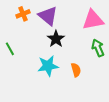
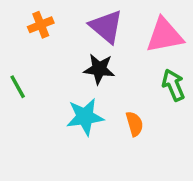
purple triangle: (48, 16) -> (106, 27), moved
black star: (56, 39) -> (99, 69), turned -30

